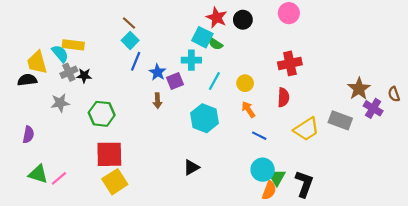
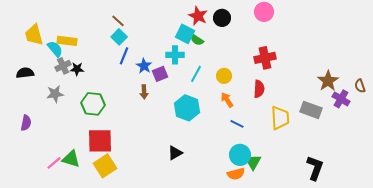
yellow trapezoid: (37, 62) -> (34, 35), moved
yellow trapezoid: (306, 129) -> (280, 118), turned -60
green triangle: (38, 174) -> (71, 159), moved
black L-shape: (304, 184) -> (315, 168), moved
orange semicircle: (269, 190) -> (236, 174), moved, turned 54

